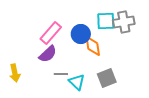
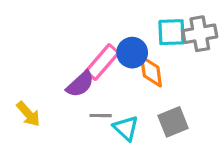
pink rectangle: (51, 33) -> (102, 62), moved
yellow arrow: (15, 73) -> (28, 114), turned -30

